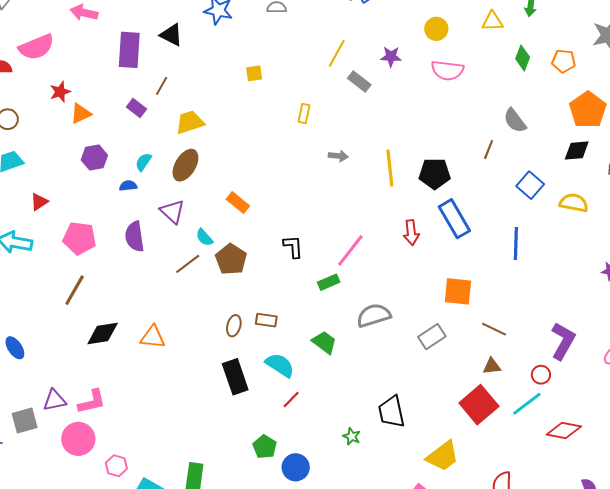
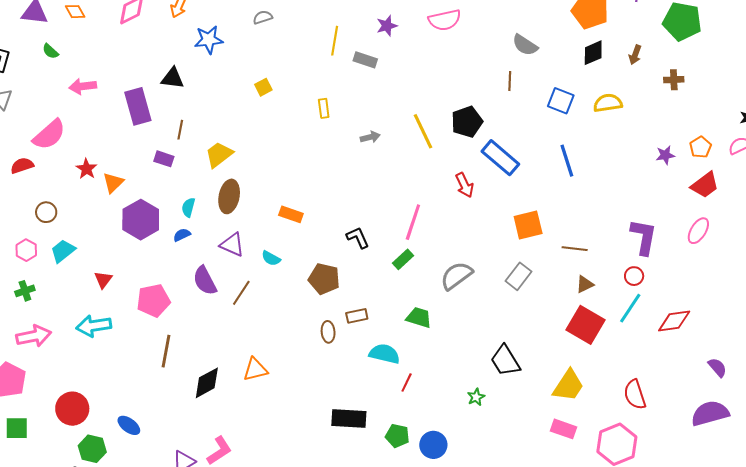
purple hexagon: (94, 158) -> (141, 220), size x1.5
brown pentagon: (231, 259) -> (324, 279), moved
brown line: (188, 264) -> (241, 293), moved
black rectangle: (235, 377) -> (349, 419), moved, turned -48
green star: (352, 436) -> (476, 397), turned -30

